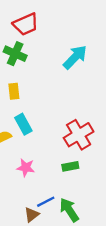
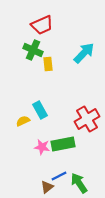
yellow rectangle: (14, 91) -> (48, 64), moved
green rectangle: (70, 166) -> (63, 144), moved, size x1.6

